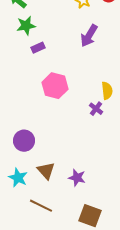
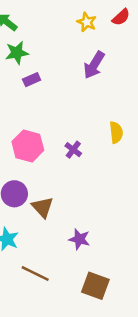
pink hexagon: (55, 86) -> (28, 146), moved
purple cross: (96, 109) -> (73, 150), moved
brown triangle: (46, 171) -> (43, 207), moved

